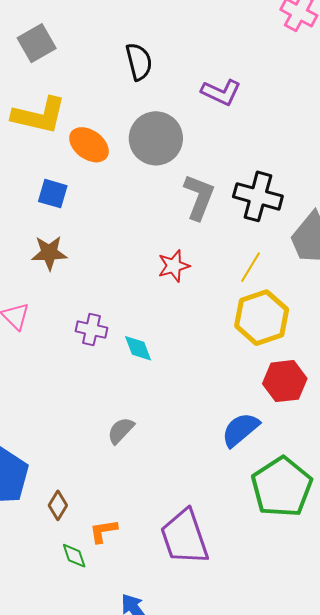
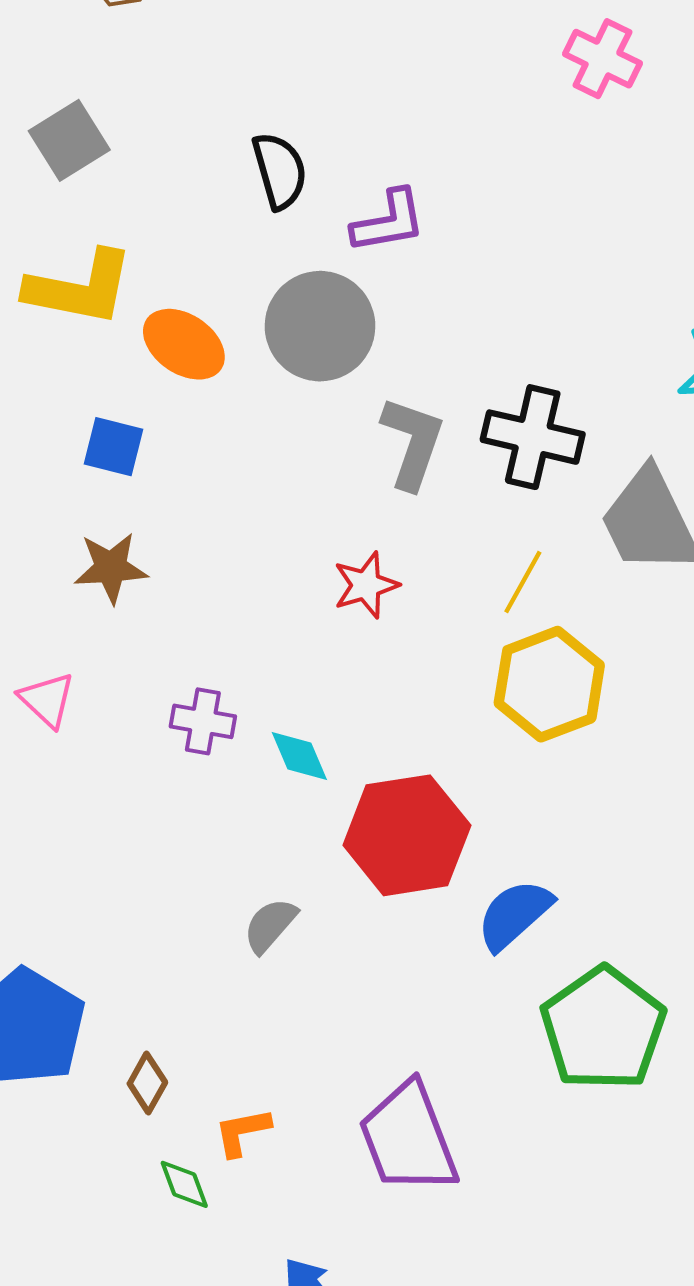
purple L-shape: (221, 92) -> (389, 221), moved, turned -33
red hexagon: (285, 381) -> (407, 835), moved, size x1.4

